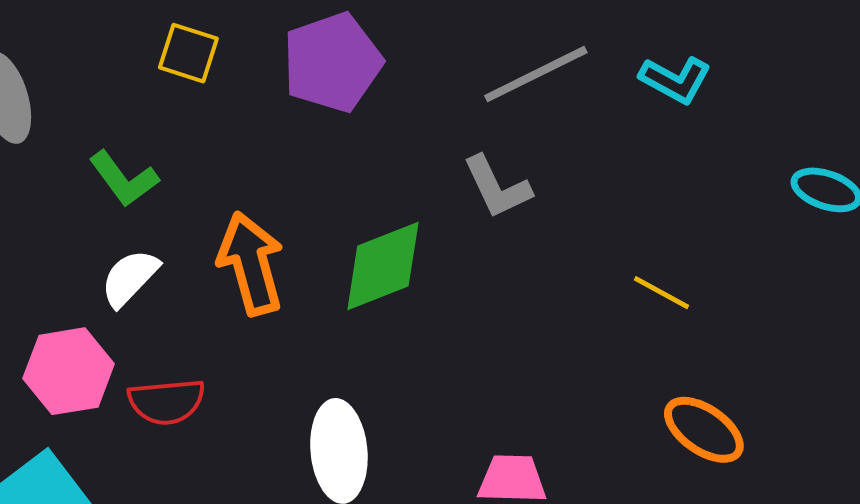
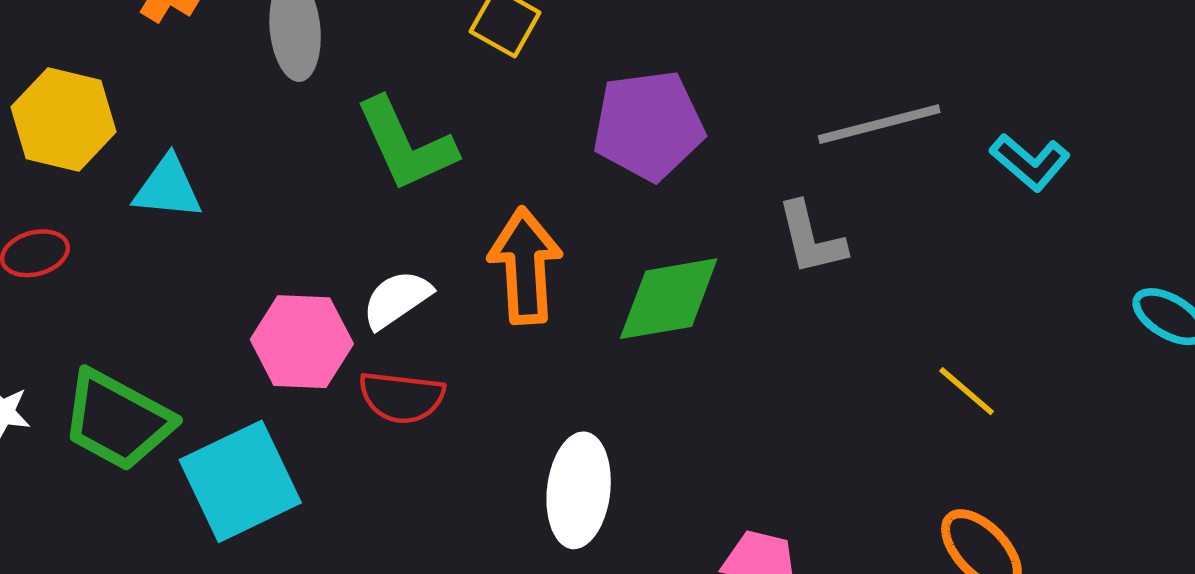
purple pentagon: (332, 62) -> (648, 125), moved
green L-shape: (124, 179) -> (406, 145), size x1.4
white semicircle: (130, 278) -> (397, 299), moved

